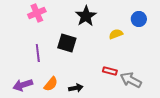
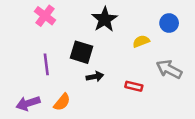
pink cross: (37, 13) -> (45, 16), turned -30
gray arrow: (131, 80) -> (169, 69), moved
black arrow: (76, 88) -> (95, 77), moved

